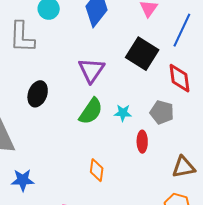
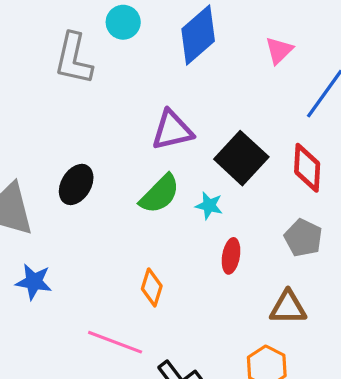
black square: (142, 54) -> (241, 158), moved
purple triangle: (91, 70) -> (172, 130), turned 32
black ellipse: (38, 94) -> (76, 184), moved
gray pentagon: (162, 112) -> (303, 238), moved

